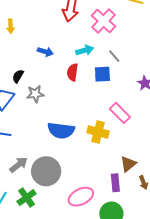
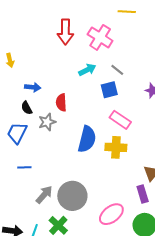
blue arrow: (45, 52) -> (33, 87), moved
red semicircle: (73, 72) -> (61, 103), moved
black semicircle: (18, 76) -> (27, 108), turned -48
pink rectangle: (120, 113) -> (120, 120), moved
blue semicircle: (61, 130) -> (87, 139), moved, turned -72

